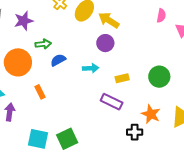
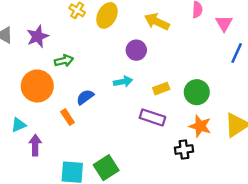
yellow arrow: (109, 20) -> (157, 22), moved
blue semicircle: (58, 60) -> (85, 97), moved
green circle: (159, 77) -> (197, 92), moved

